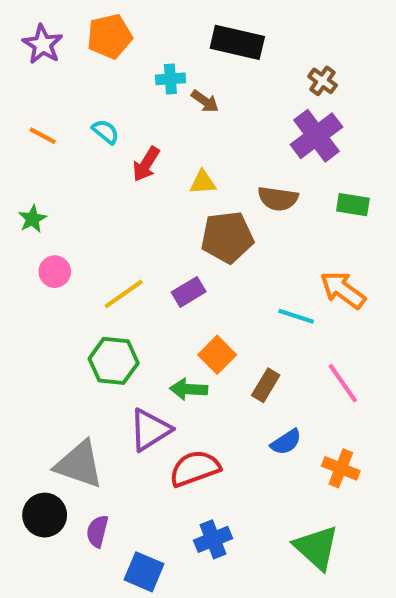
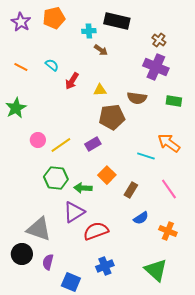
cyan cross: (170, 79) -> (89, 31), moved
purple cross: (316, 136) -> (156, 67), turned -30
green star: (32, 219) -> (16, 108), size x1.5
pink circle: (55, 272) -> (38, 140), moved
green arrow: (189, 389) -> (83, 188), moved

